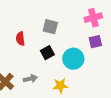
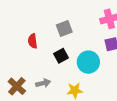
gray square: (50, 27) -> (64, 28), turned -35

